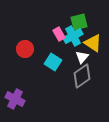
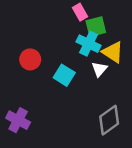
pink rectangle: (59, 34) -> (80, 12), moved
cyan cross: (73, 36) -> (88, 44), turned -36
gray diamond: (82, 76) -> (109, 120), moved

